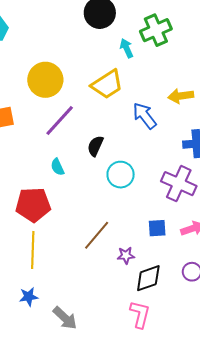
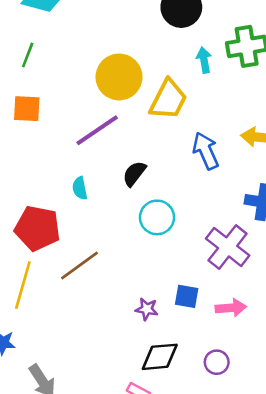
yellow circle: (45, 80) -> (119, 77), moved
yellow trapezoid: (107, 84) -> (168, 100), turned -44
brown line: (97, 235) -> (79, 266), moved
purple star: (126, 255) -> (147, 309), moved

